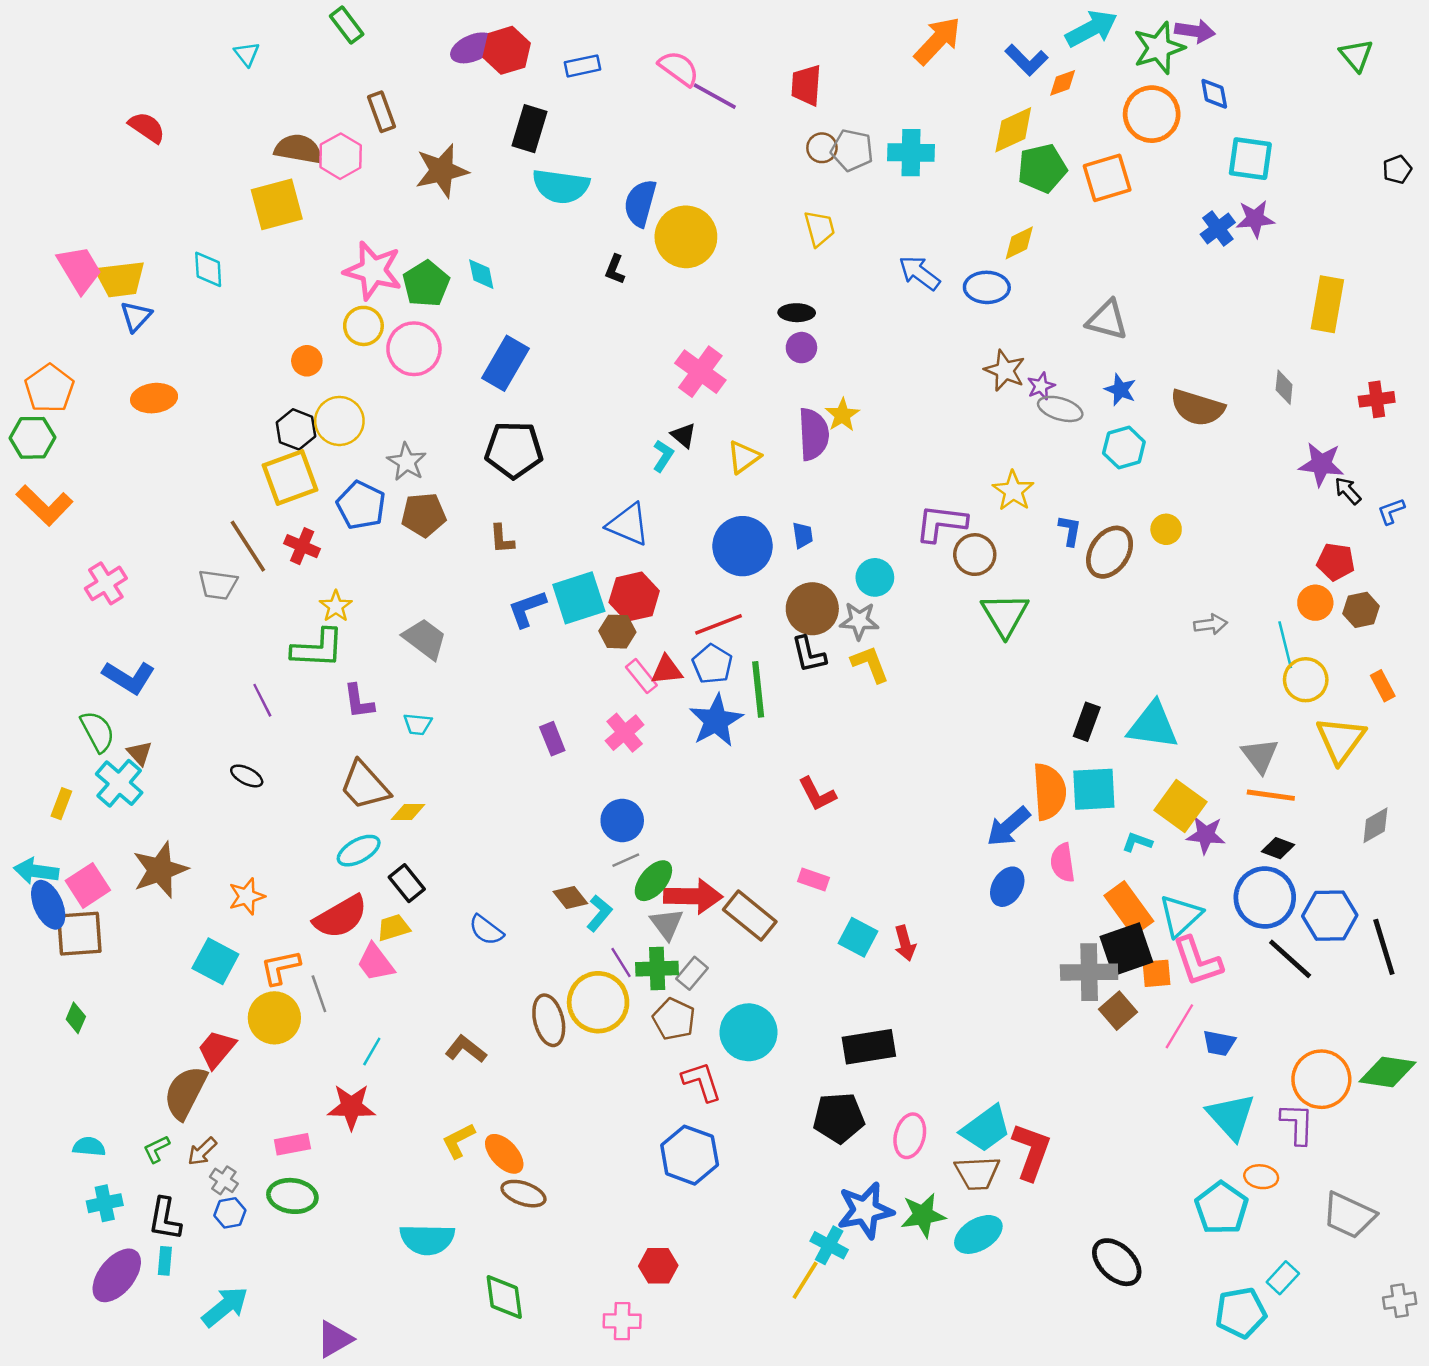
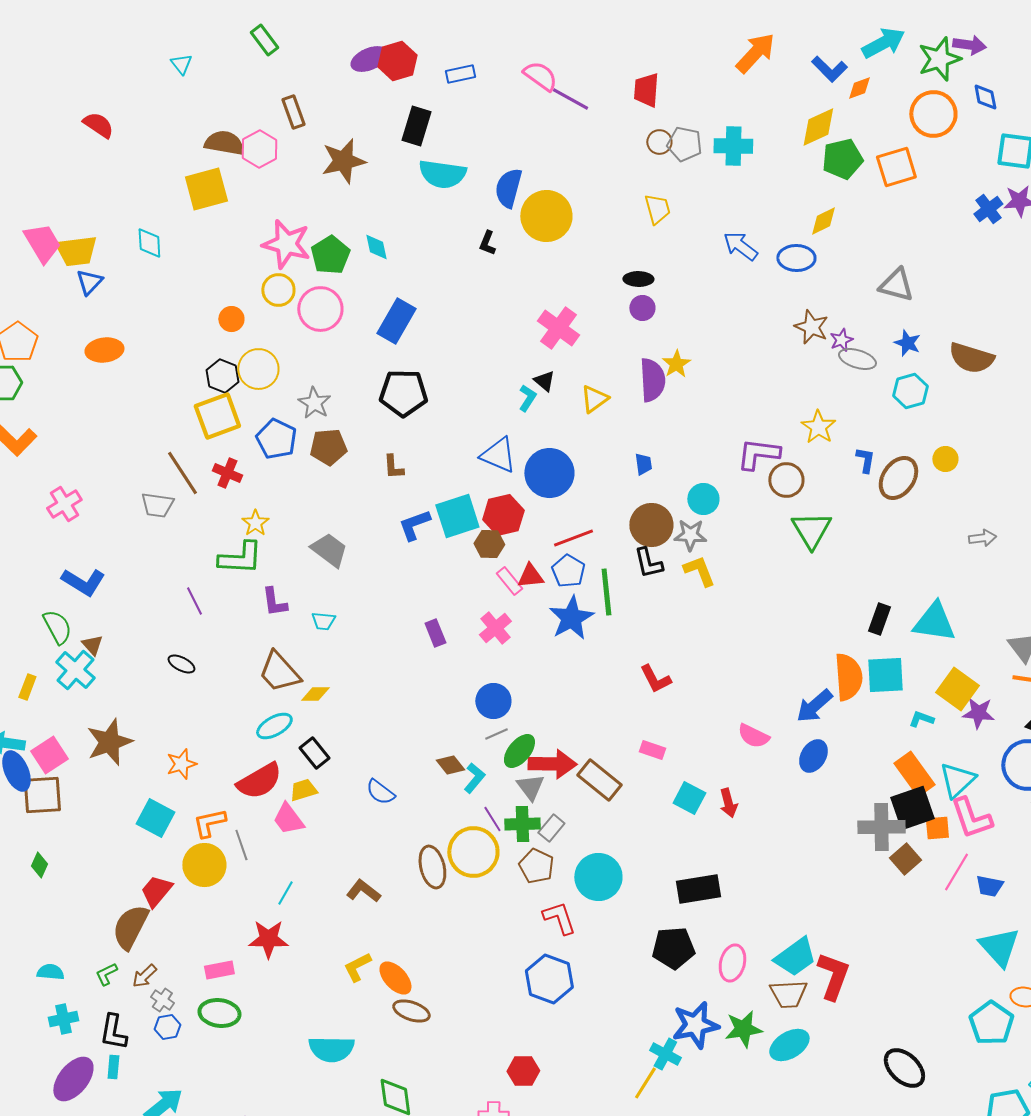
blue circle: (743, 546) -> (549, 473), moved
pink semicircle: (1063, 863) -> (753, 736), moved, turned -56

